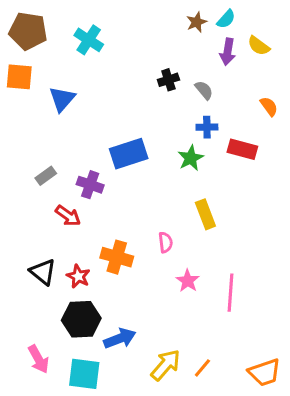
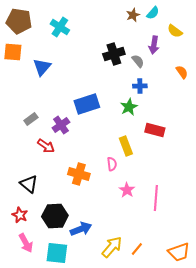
purple arrow: (228, 52) -> (154, 45), moved
black cross: (168, 80) -> (114, 54), size x1.5
red rectangle: (242, 149) -> (155, 130), moved
purple cross: (90, 185) -> (61, 125), turned 36
yellow rectangle: (205, 214) -> (126, 146), moved
red star: (78, 276) -> (20, 215), moved

